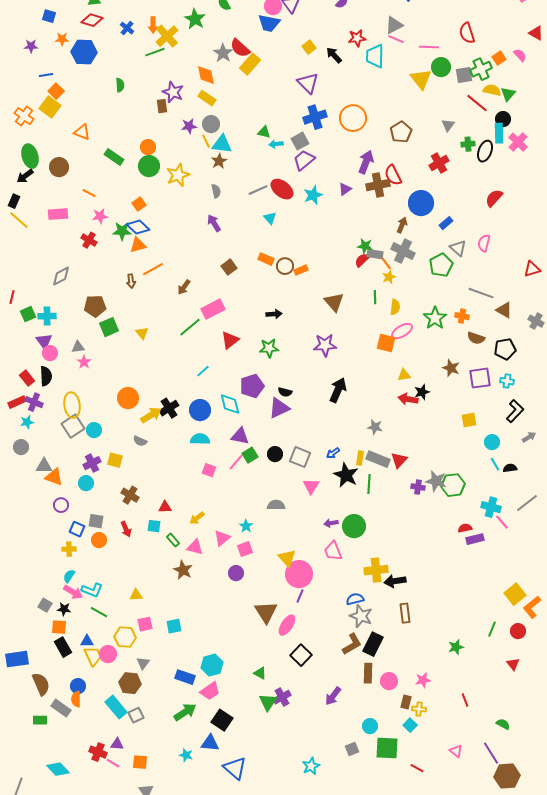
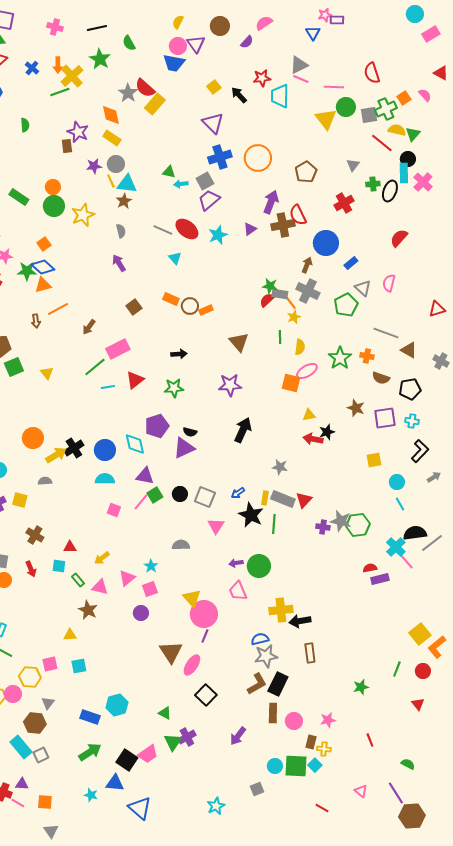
gray line: (258, 190) -> (163, 230), turned 48
cyan line: (203, 371) -> (108, 387), moved, turned 32
gray semicircle: (140, 441) -> (45, 481), turned 152
black semicircle: (510, 468) -> (415, 533), moved, size x1.6
cyan cross: (491, 507) -> (396, 547), turned 30
yellow triangle: (136, 595) -> (70, 635), moved
gray star: (361, 616) -> (266, 656), turned -30
pink trapezoid: (210, 691) -> (148, 754), moved
green square: (387, 748) -> (296, 766), moved

